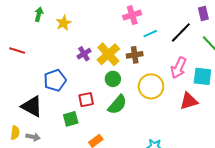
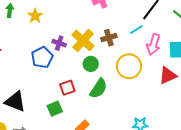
cyan line: (150, 34) -> (136, 30), moved
purple cross: (84, 54) -> (59, 43), turned -32
blue pentagon: (55, 80) -> (42, 57), moved

